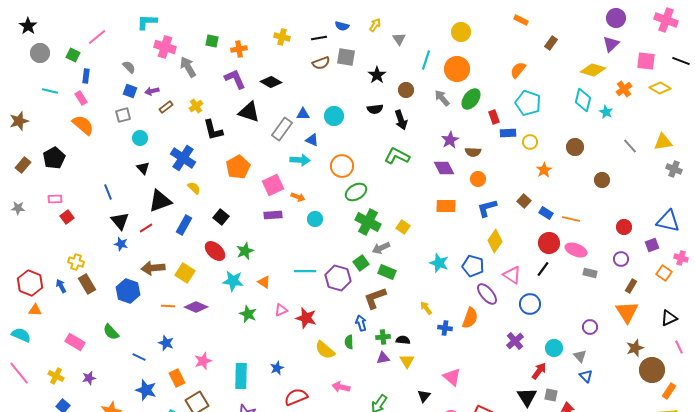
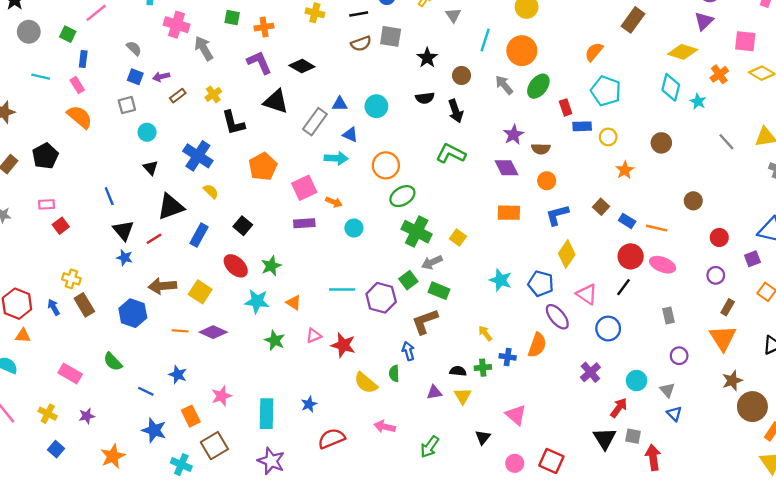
brown rectangle: (551, 43) -> (633, 20), size x1.5
brown circle: (602, 180) -> (693, 201), moved
gray rectangle: (590, 273) -> (668, 316), moved, turned 64
green cross: (383, 337) -> (483, 368), moved

